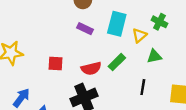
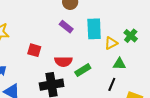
cyan rectangle: (117, 24) -> (94, 29), turned -30
green rectangle: (117, 62) -> (83, 70), moved
black line: (143, 87) -> (112, 84), moved

